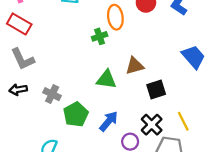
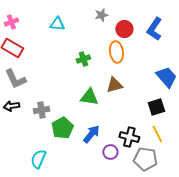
orange ellipse: (115, 17) -> (116, 52), moved
black square: (156, 90) -> (156, 107), moved
gray cross: (52, 94) -> (41, 110), turned -35
black cross: (152, 125) -> (129, 137), turned -30

